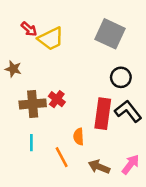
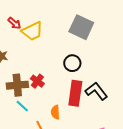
black circle: (121, 77) -> (72, 63), moved
cyan line: (31, 143) -> (22, 106), moved, turned -48

